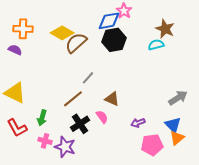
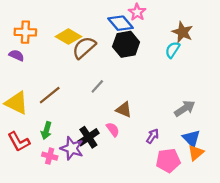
blue diamond: (109, 21) -> (121, 23), turned 60
cyan semicircle: (156, 45) -> (173, 50), turned -42
gray arrow: (178, 98) -> (185, 108), moved
brown line: (73, 99) -> (50, 95), moved
purple arrow: (138, 123) -> (153, 136), turned 144
purple star: (65, 147) -> (72, 148), moved

